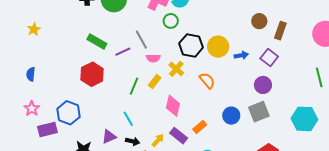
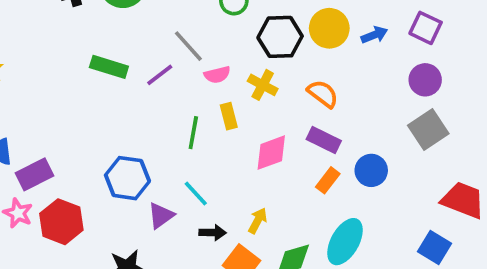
red hexagon: (92, 74) -> (61, 222), moved
yellow rectangle: (155, 81) -> (229, 116), turned -40
pink diamond: (173, 106) -> (271, 153), turned 70
blue hexagon: (68, 113) -> (127, 178), moved
blue circle: (231, 116) -> (371, 170), moved
purple rectangle: (47, 129) -> (34, 174), moved
purple rectangle: (179, 136) -> (324, 140), moved
purple triangle: (109, 137) -> (161, 216), moved

